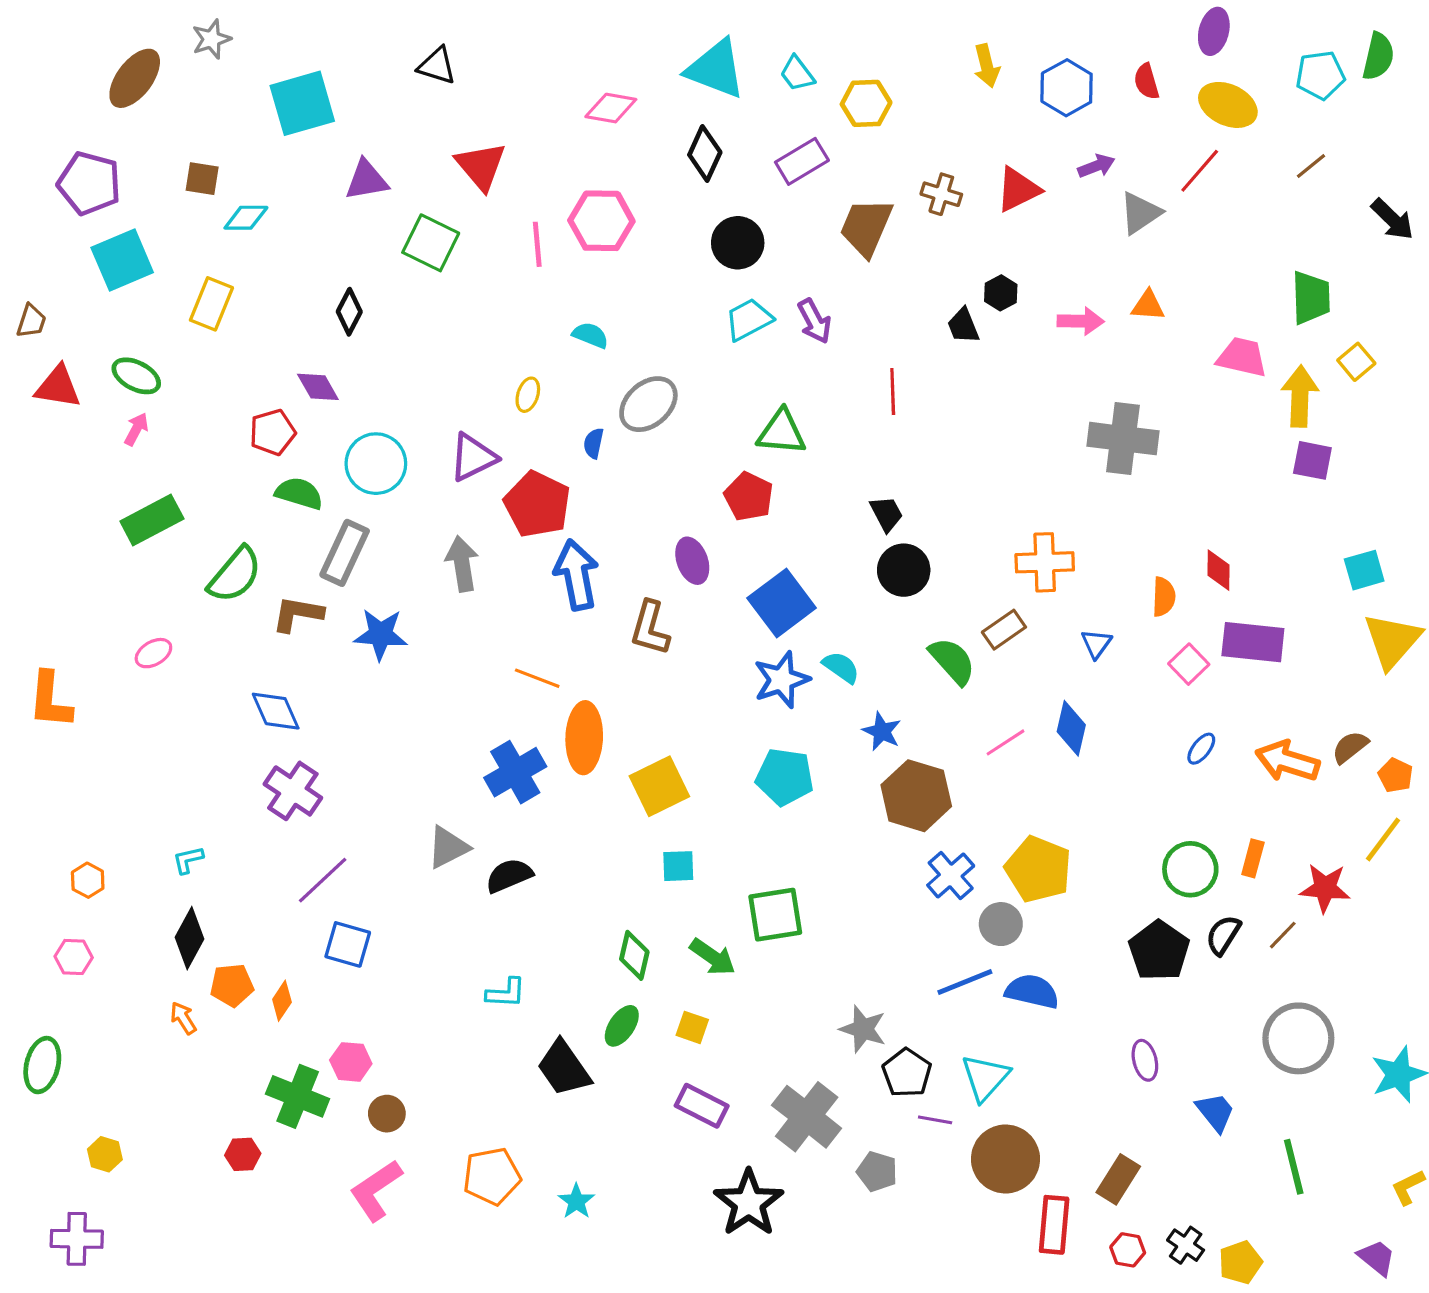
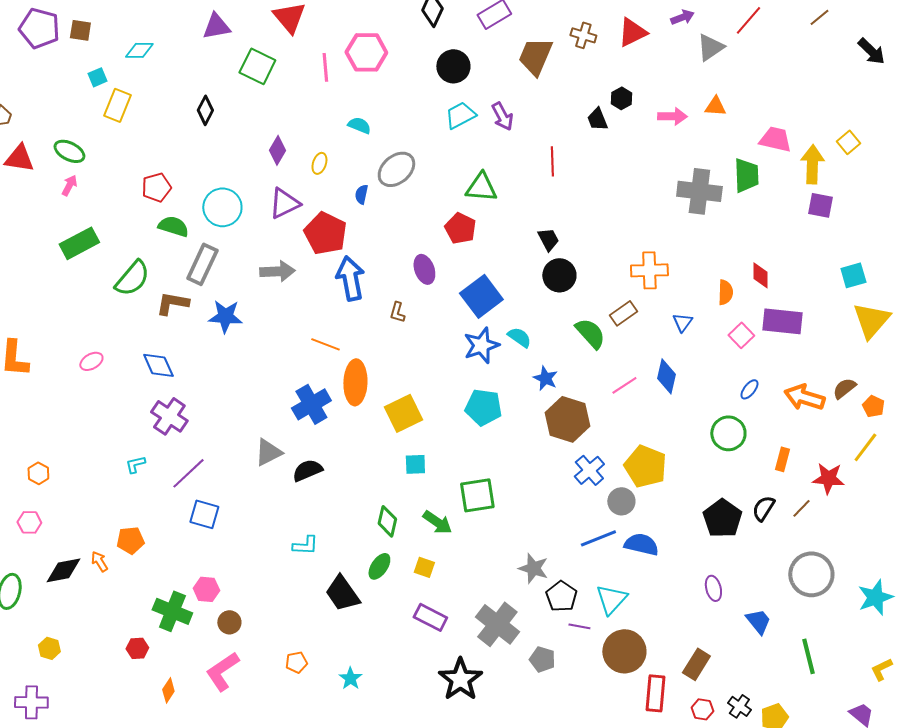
brown square: (202, 179) -> (80, 30), moved
cyan square: (122, 260) -> (97, 77), moved, size x0.5
green trapezoid: (1311, 298) -> (746, 175), moved
purple diamond: (318, 387) -> (277, 150), moved, turned 60
gray arrow: (462, 564) -> (277, 271), turned 96
brown L-shape: (650, 628) -> (397, 312), size x0.6
pink ellipse: (153, 653) -> (91, 361), moved
cyan L-shape: (188, 860) -> (135, 464), moved
green circle: (1190, 869) -> (728, 433), moved
black diamond: (190, 938) -> (63, 570), moved, turned 51
orange diamond: (282, 1001) -> (168, 690), moved
orange pentagon: (492, 1176) -> (296, 662), size x0.6

